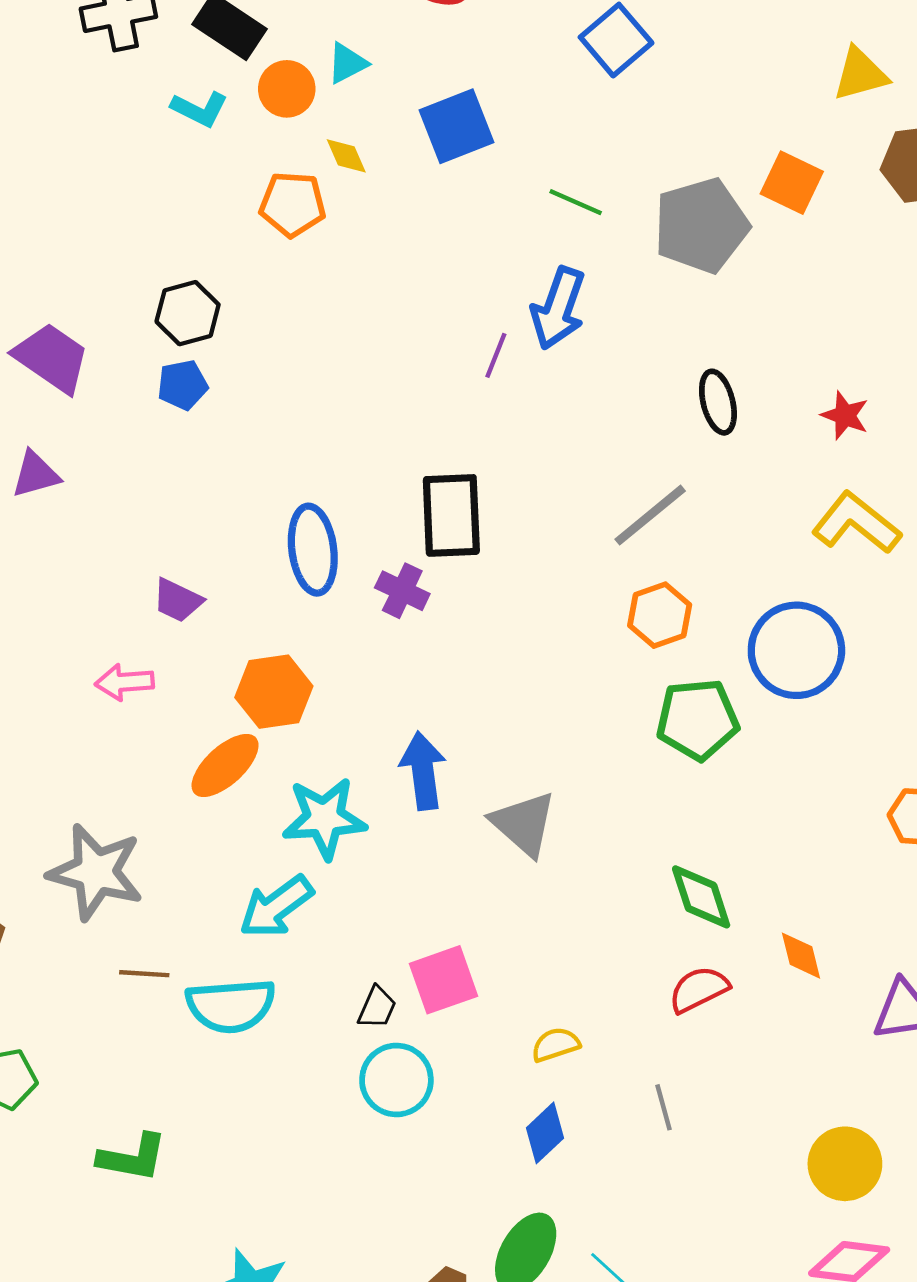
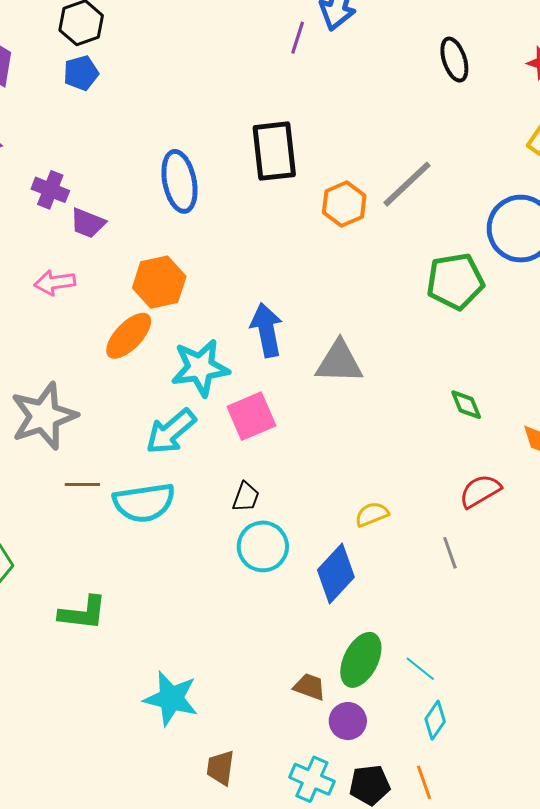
gray line: (650, 515) -> (407, 184), moved
purple cross: (402, 591) -> (50, 190), moved
orange hexagon: (660, 615) -> (344, 204), moved
gray triangle: (524, 824) -> (339, 362), turned -36
gray star: (96, 872) -> (44, 416), turned -30
green diamond: (701, 897) -> (466, 405), size x0.7
pink square: (444, 980) -> (251, 416), moved
red semicircle: (699, 989) -> (480, 491), moved
blue diamond: (545, 1133) -> (336, 574), moved, size x1.4

